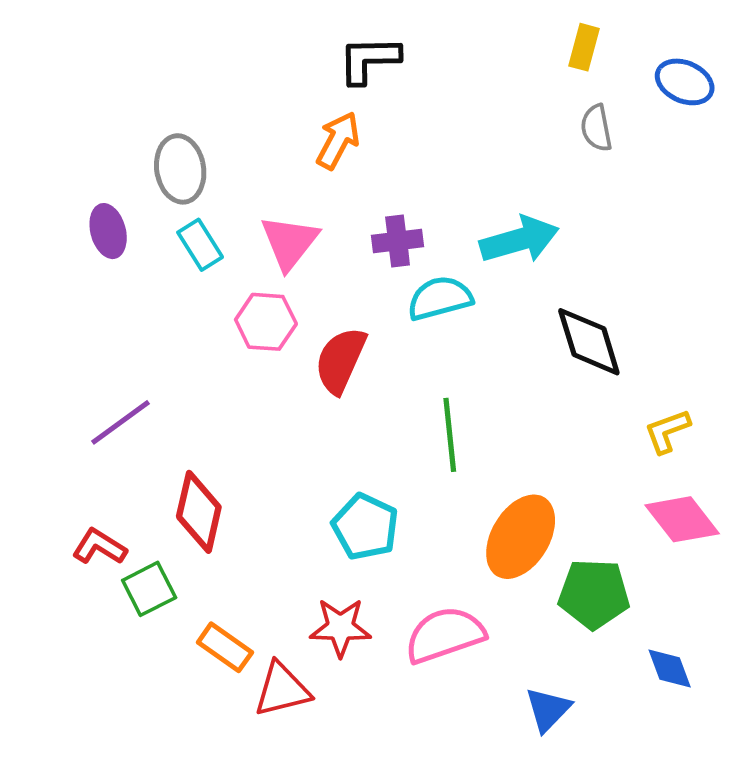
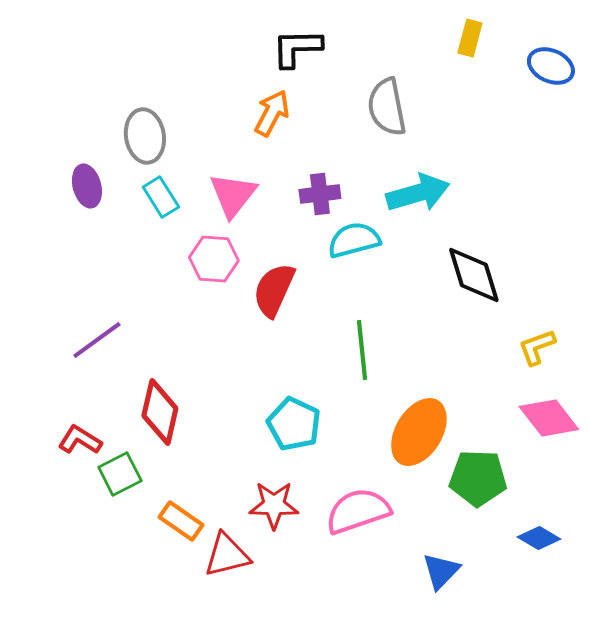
gray semicircle: (596, 128) -> (387, 107), moved, size x1.5
blue diamond: (670, 668) -> (539, 538), turned -39

